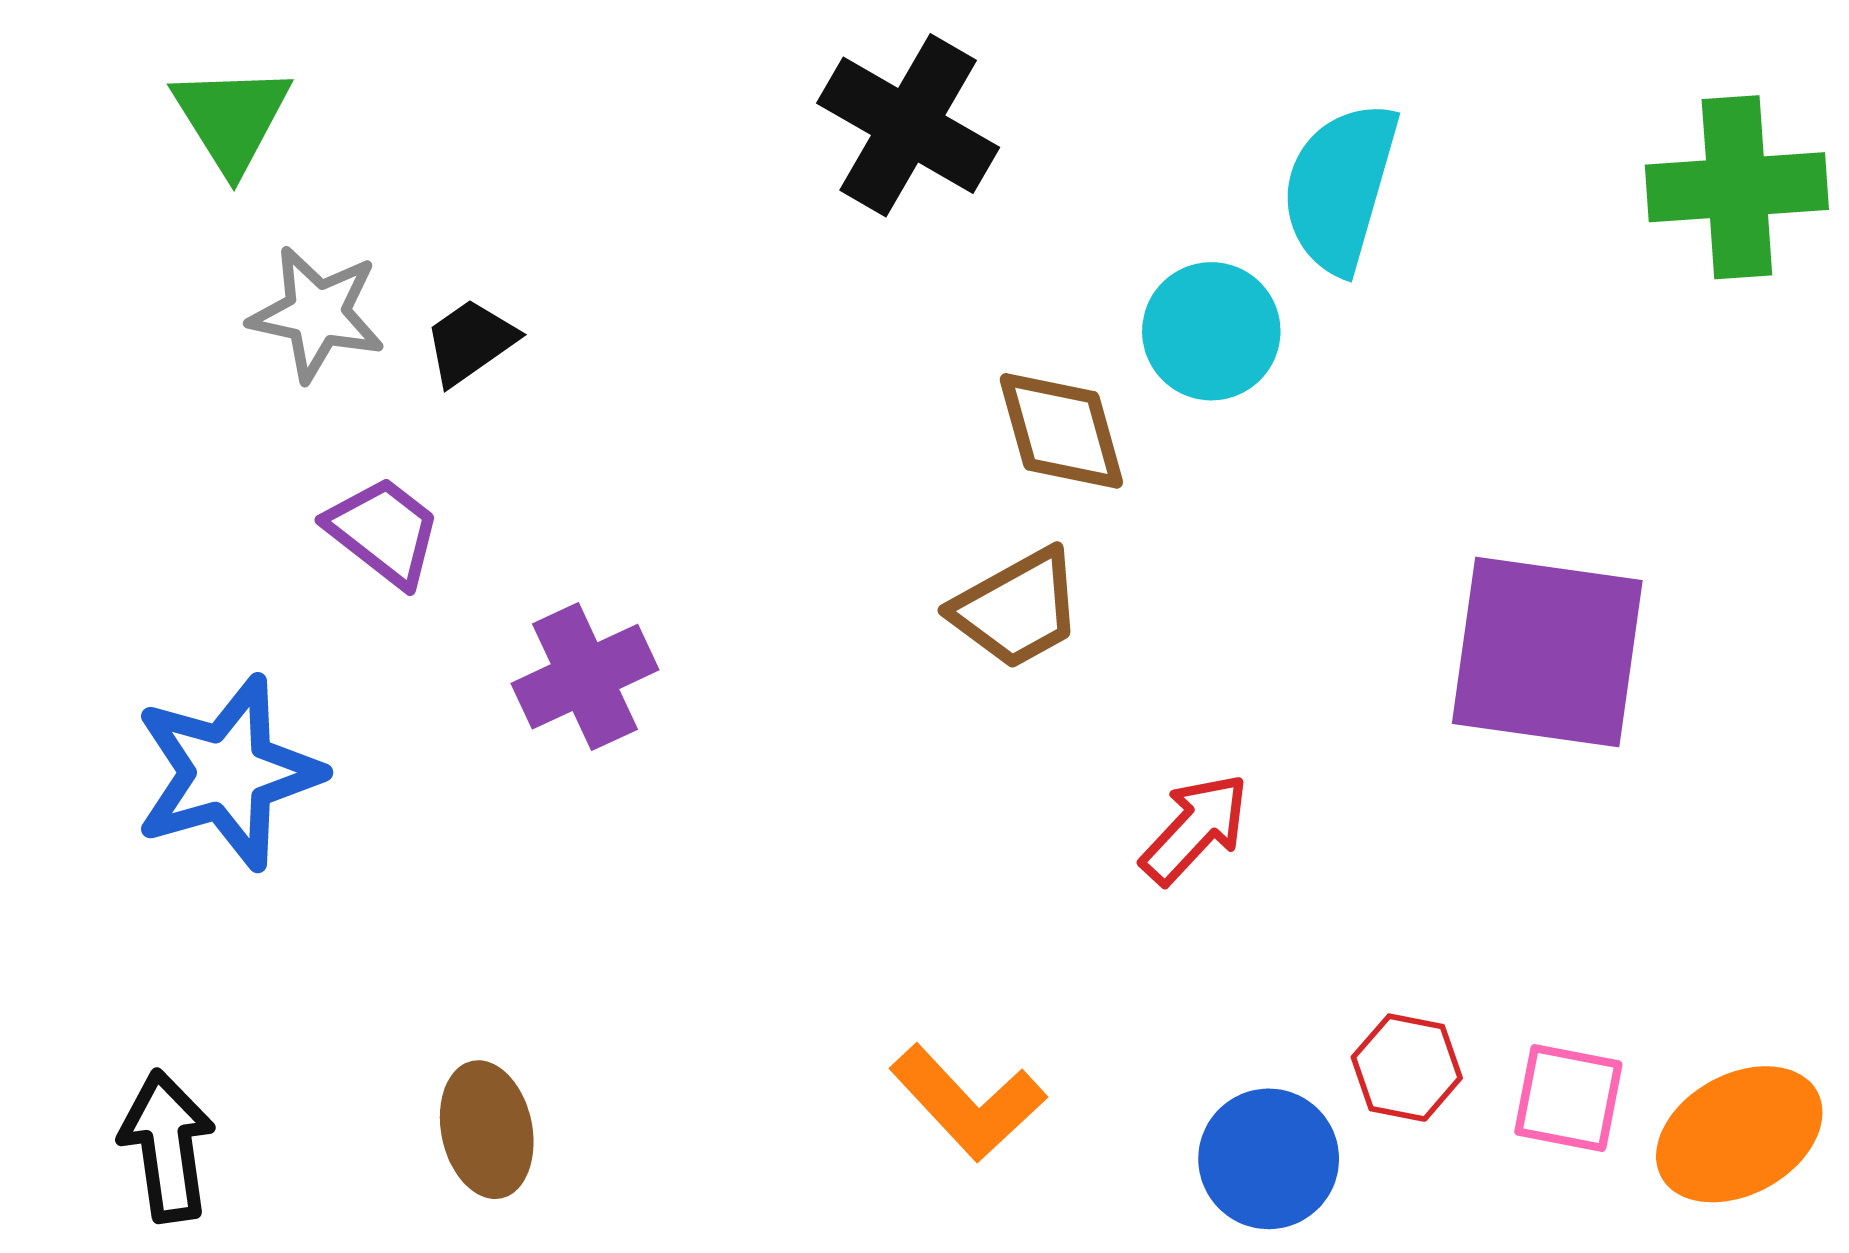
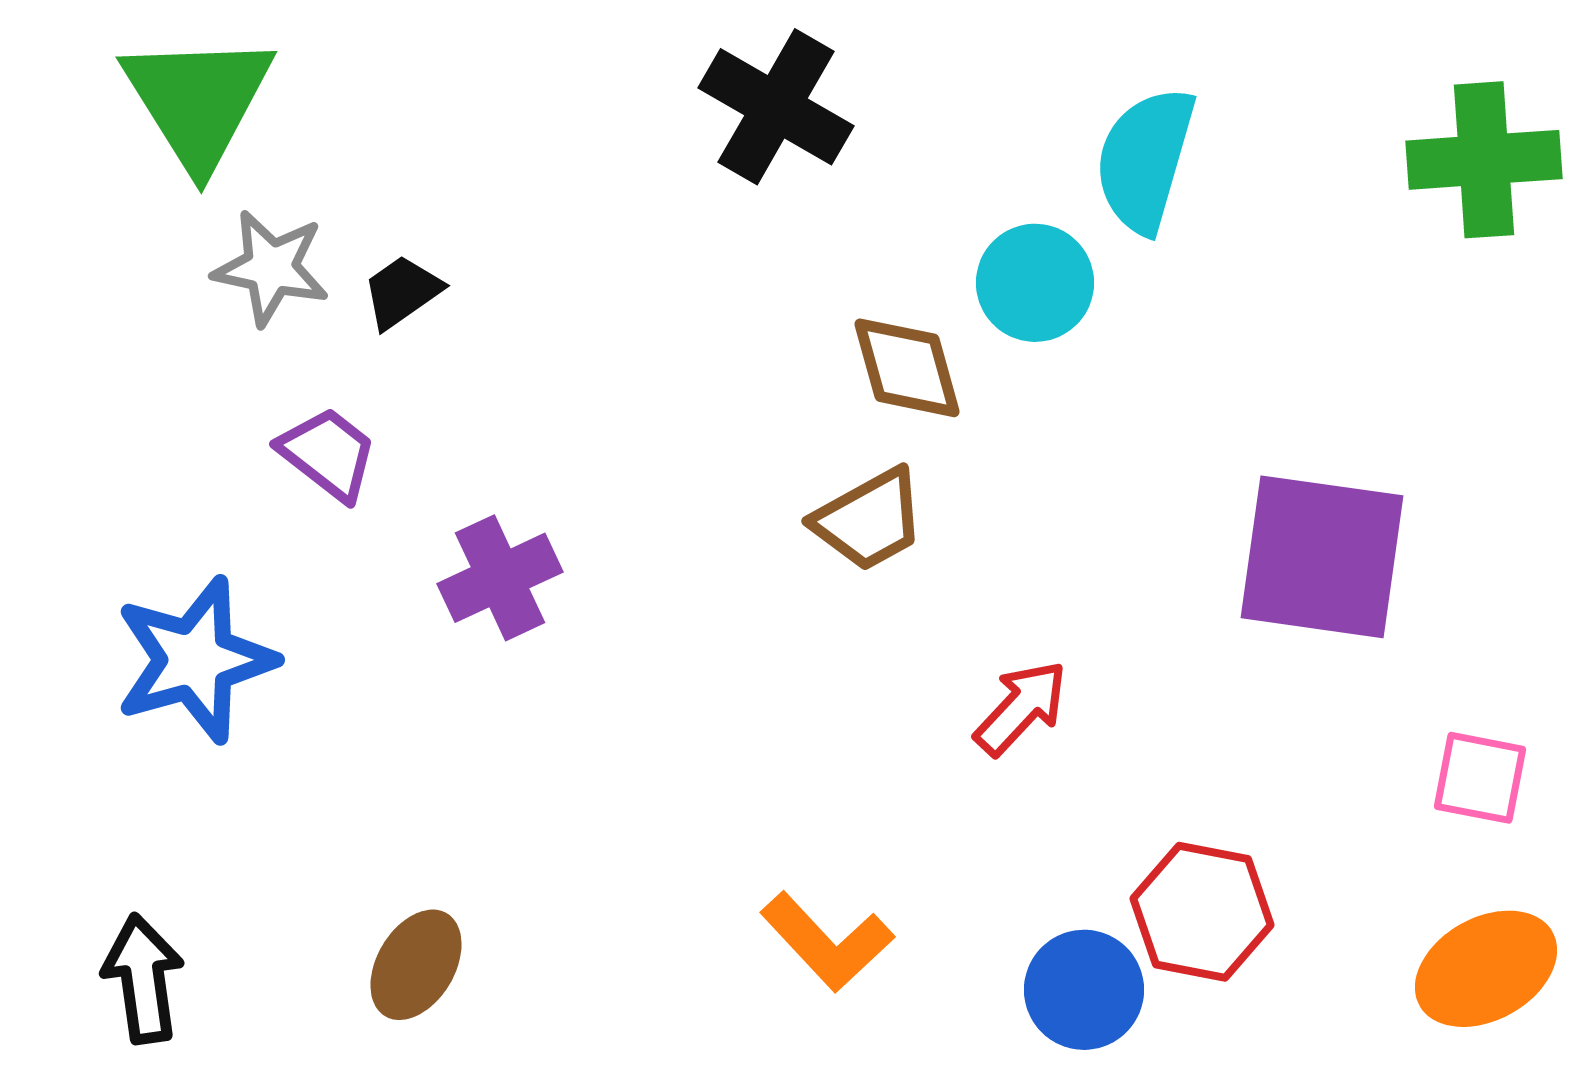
green triangle: (232, 118) -> (198, 101), size x1.5
red hexagon: (1407, 1068) -> (1202, 912), size x1.5
pink square: (1568, 1098) -> (1480, 778), moved
brown ellipse: (487, 1130) -> (416, 965), turned 43

